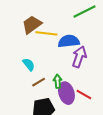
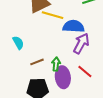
cyan semicircle: (29, 64) -> (18, 43), moved
red line: (84, 95) -> (85, 71), moved

